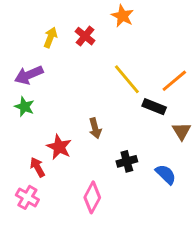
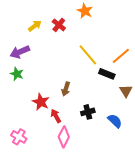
yellow arrow: (50, 37) -> (35, 26), turned 32
brown arrow: (95, 128) -> (66, 89), turned 32
red arrow: (37, 167) -> (56, 116), moved

